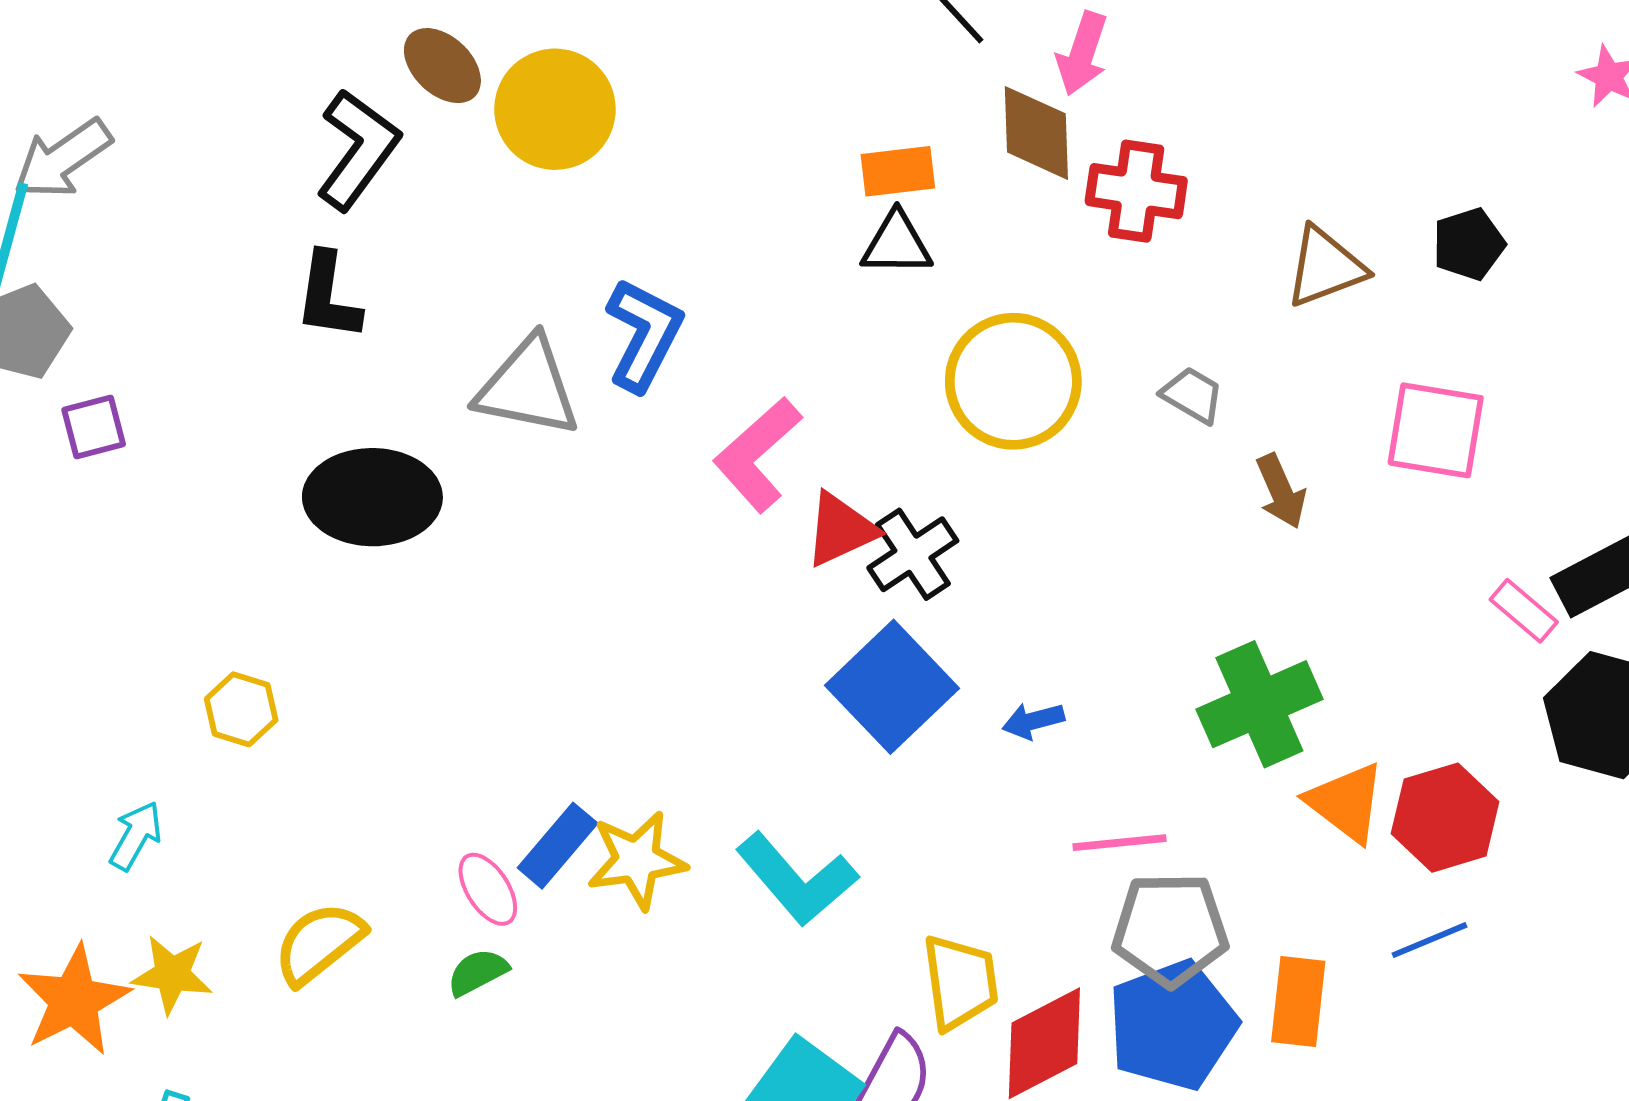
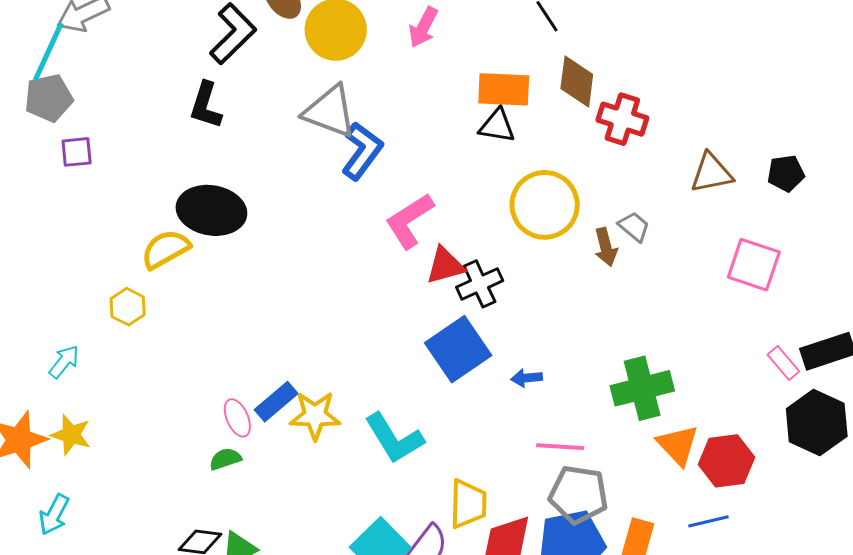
pink arrow: (1082, 54) -> (423, 27), moved
orange rectangle: (898, 171) -> (504, 89), size x1.4
gray triangle: (528, 387) -> (330, 111), moved
brown arrow: (1281, 491) -> (606, 247), moved
yellow semicircle: (319, 943) -> (165, 249), moved

